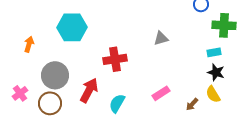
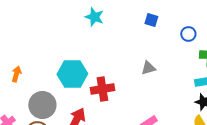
cyan hexagon: (72, 27) -> (72, 74), moved

